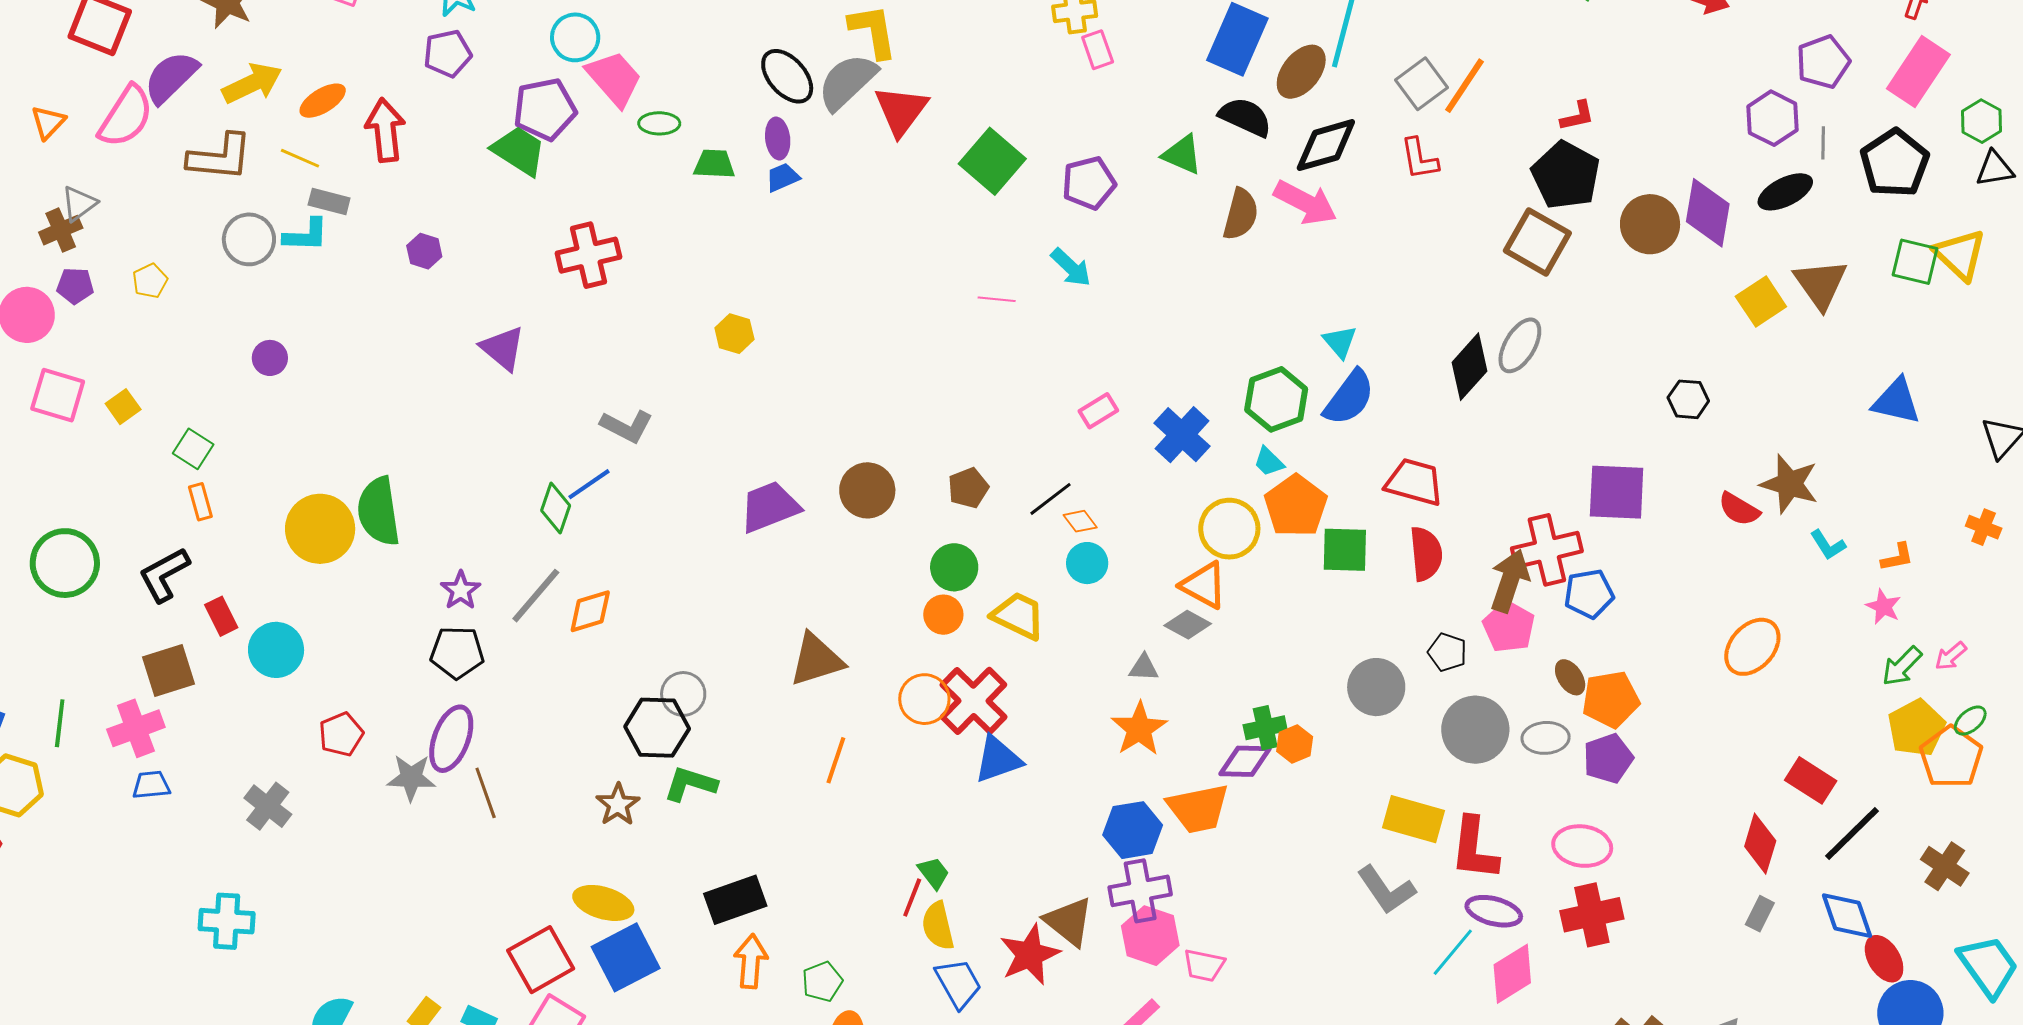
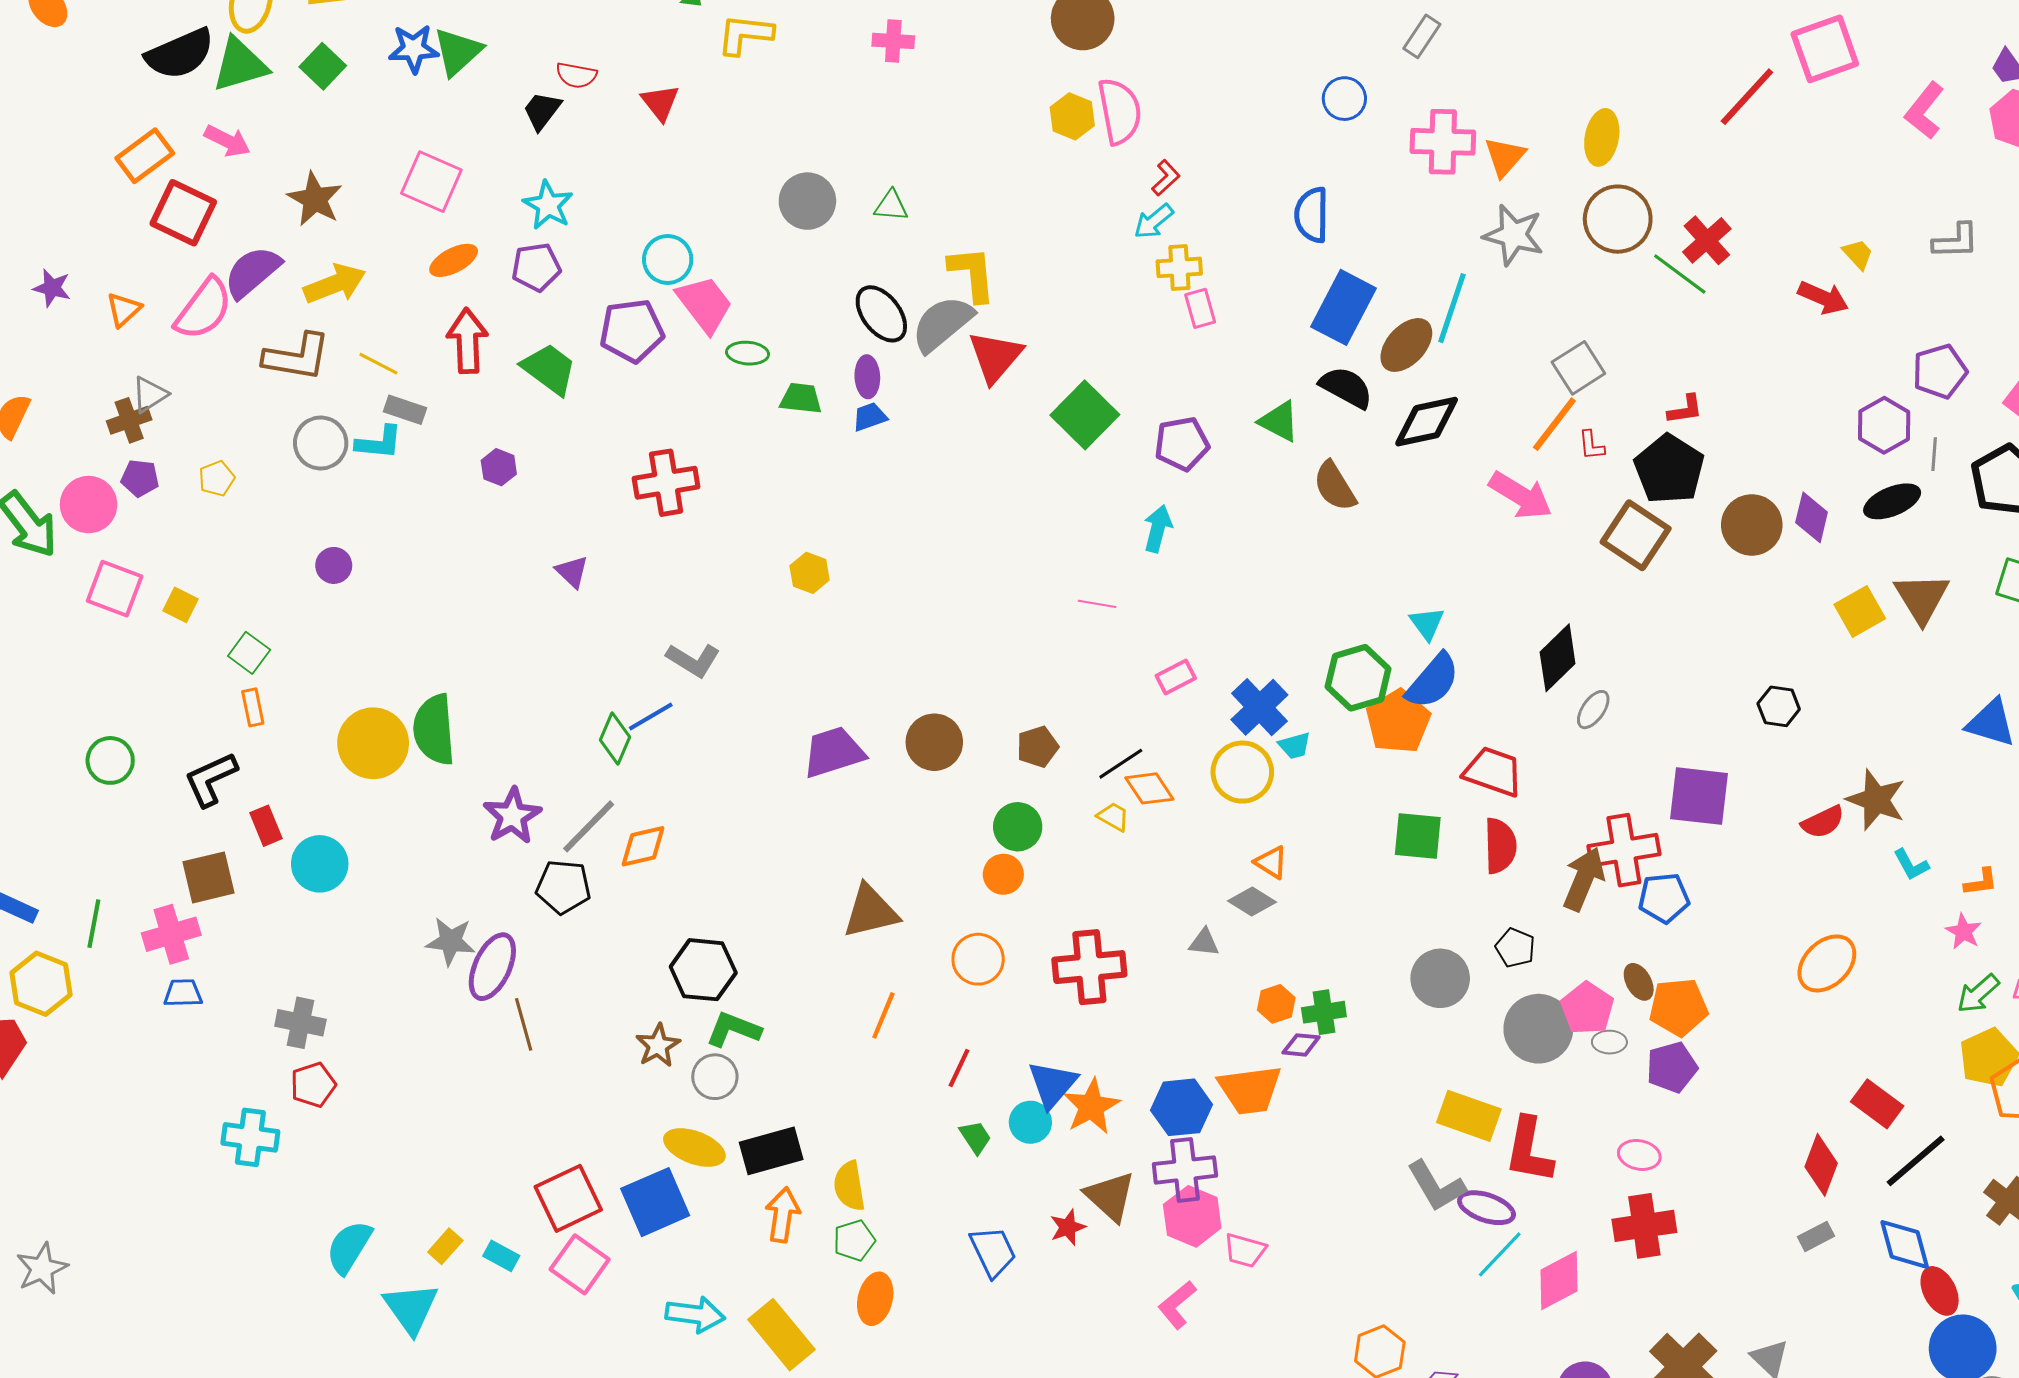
gray square: (1422, 84) -> (1578, 368), moved
orange line: (1465, 86) -> (1554, 424), moved
orange ellipse: (323, 101) -> (454, 260), moved
green trapezoid: (519, 151) -> (549, 369), moved
red L-shape: (1419, 159) -> (1591, 445), moved, size x0.7
pink arrow: (1305, 203) -> (1521, 495), moved
purple diamond: (1708, 213) -> (1812, 517), size x0.7
brown semicircle: (1241, 214) -> (1335, 486), turned 130
cyan arrow: (1071, 267) -> (1158, 529), turned -123
pink line: (997, 299) -> (1097, 604), moved
gray ellipse: (1520, 345) -> (1593, 710), moved, size x0.7
purple triangle: (503, 348) -> (572, 572), size x0.7
yellow square: (123, 407) -> (180, 605), turned -32
cyan trapezoid: (1269, 462) -> (1295, 746), moved, turned -64
orange pentagon: (1296, 506) -> (1398, 721), moved
red semicircle: (1739, 509) -> (1823, 822), turned -60
orange diamond: (1080, 521) -> (1149, 788), size x1.4
yellow circle: (1229, 529) -> (1242, 772), moved
green circle: (65, 563) -> (110, 760), size x0.7
cyan circle: (1087, 563) -> (1030, 1122), moved
orange triangle: (1204, 585) -> (1271, 862), size x0.7
purple star: (461, 590) -> (512, 816), size x1.4
yellow trapezoid: (1018, 616) -> (1113, 817), moved, size x0.6
pink pentagon: (1509, 627) -> (1587, 1008), moved
black pentagon: (457, 652) -> (563, 887), moved
gray circle: (683, 694) -> (715, 1077), moved
red cross: (973, 701) -> (1089, 967), moved, turned 36
orange star: (1139, 729) -> (1091, 1106), moved
red pentagon: (341, 734) -> (313, 1085), moved
gray ellipse: (1546, 738) -> (1609, 1042), size x0.7
orange hexagon: (1295, 744) -> (1276, 1004), moved
blue triangle: (998, 759) -> (1053, 1084), moved, turned -34
purple diamond: (1245, 761) -> (1301, 1045), size x0.7
gray star: (411, 778) -> (450, 941), moved
gray cross: (268, 806) -> (300, 1023), turned -30
pink ellipse: (1582, 846) -> (1639, 1155), size x0.7
red line: (912, 897) -> (959, 1068), moved
yellow ellipse: (603, 903) -> (694, 1148), moved
purple ellipse: (1494, 911) -> (1486, 1208), moved
gray rectangle: (1760, 914) -> (1816, 1236), turned 32
yellow semicircle: (938, 926) -> (849, 1186), moved
red star: (1030, 955) -> (1068, 1227), size x0.6

